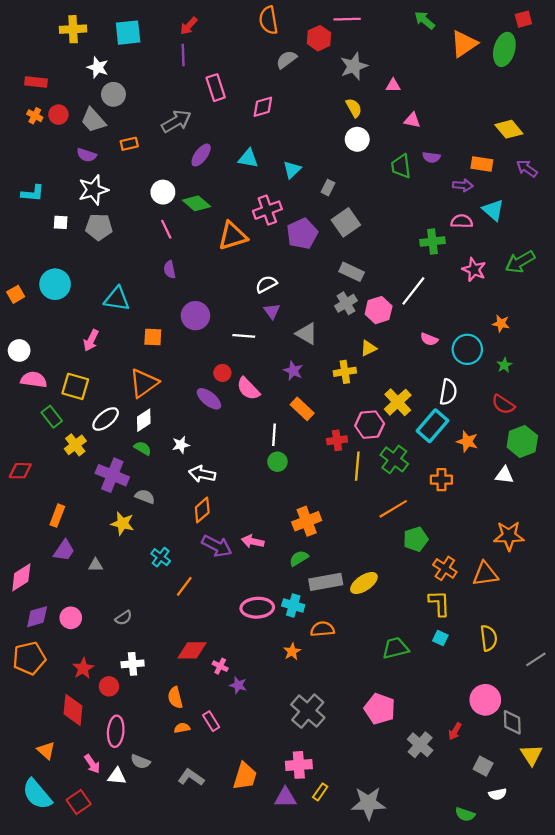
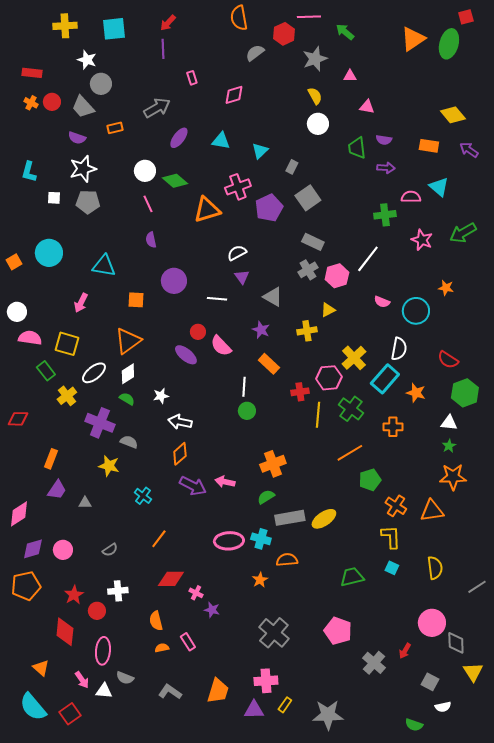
green arrow: (425, 20) -> (345, 32), moved
pink rectangle: (216, 88) -> (192, 78), size x0.6
purple arrow: (463, 185) -> (386, 168), moved
cyan L-shape: (33, 193) -> (29, 172), turned 100
green star: (504, 365) -> (449, 446), moved
orange line: (184, 586) -> (159, 539), moved

